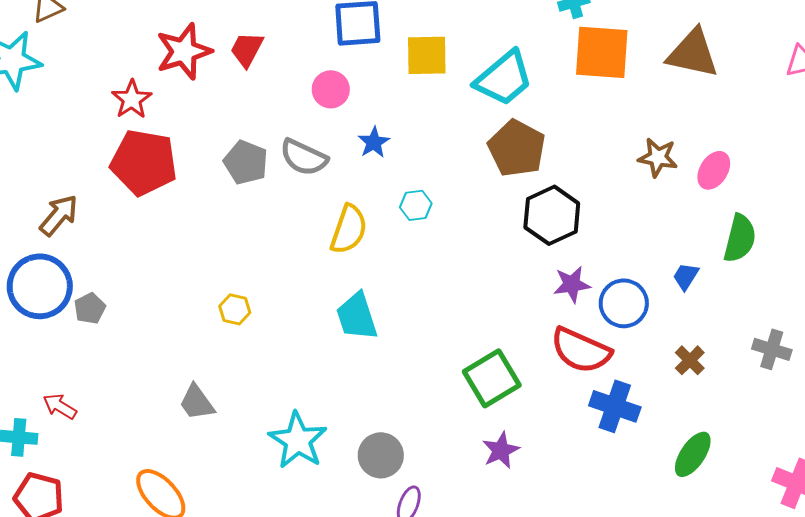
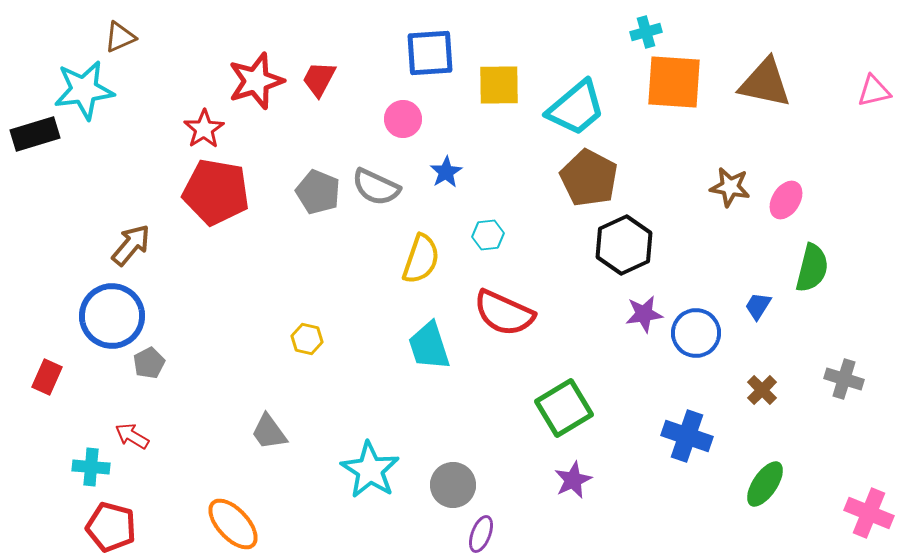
gray pentagon: (90, 308) -> (149, 363), moved
red semicircle: (581, 350) -> (504, 313), moved

